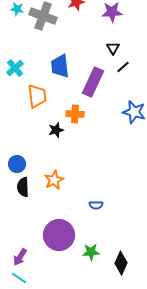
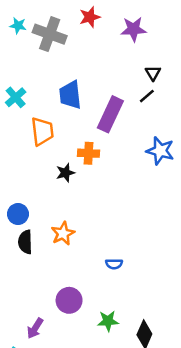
black triangle: (113, 48) -> (153, 73), moved
purple circle: (59, 235) -> (69, 300), size x0.7
purple arrow: (20, 257) -> (35, 328), moved

